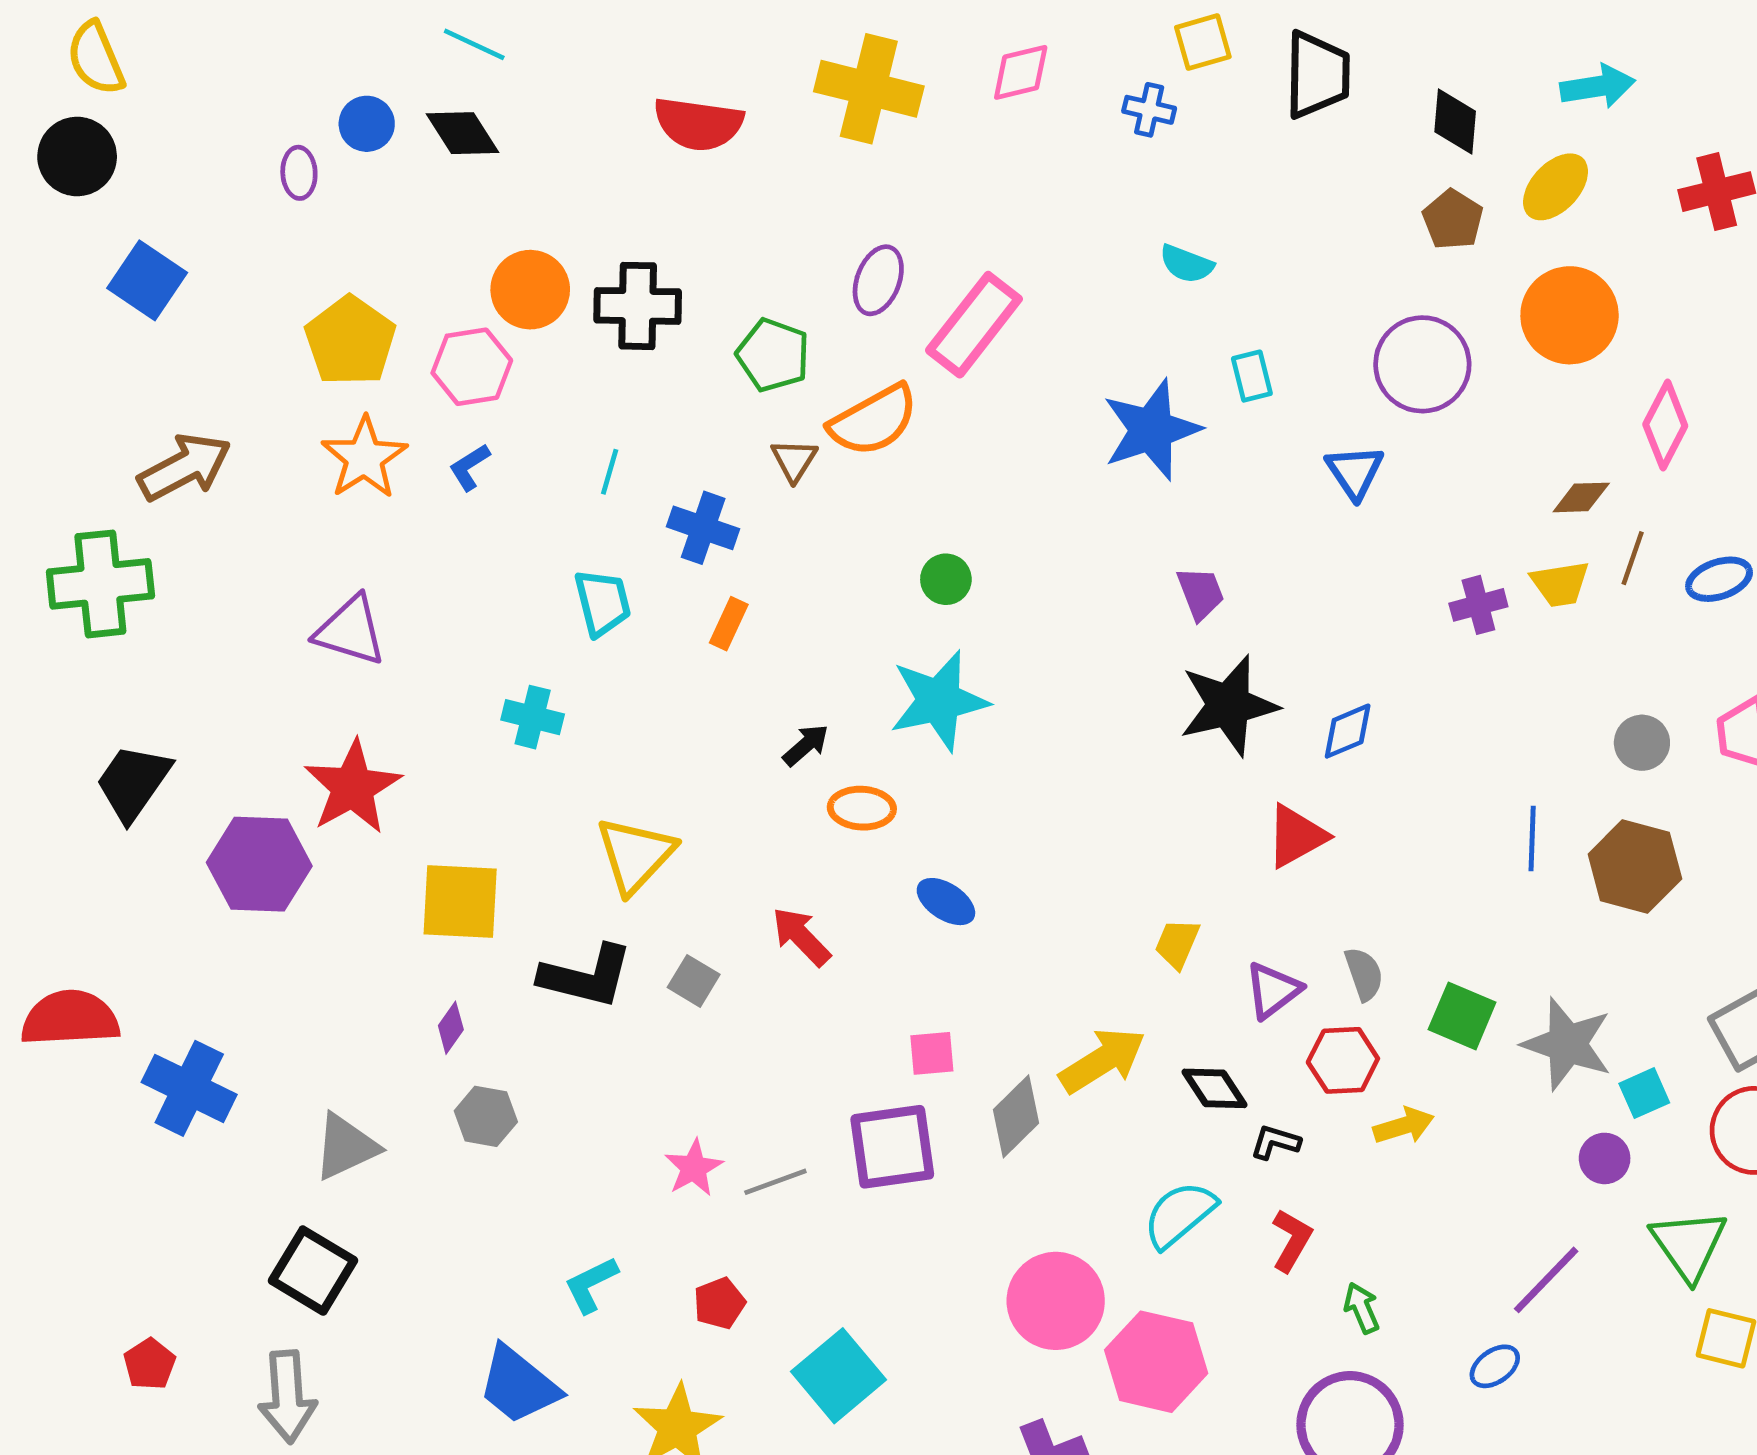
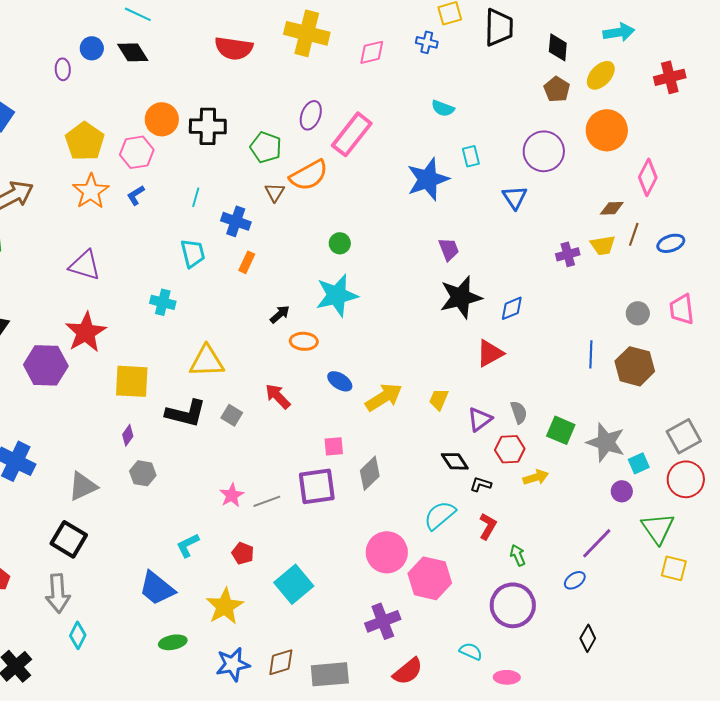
pink diamond: (1021, 72) -> (372, 52), moved
yellow triangle: (635, 855) -> (207, 361), turned 45
yellow arrow: (1102, 1060) -> (384, 397), moved
red pentagon: (719, 1303) -> (243, 553), turned -30

